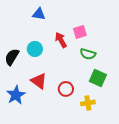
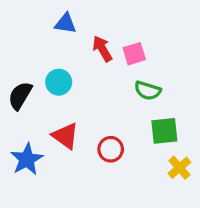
red arrow: (61, 40) -> (102, 49), moved
green square: (98, 78) -> (164, 131), turned -30
yellow cross: (88, 103) -> (179, 168), moved, turned -32

